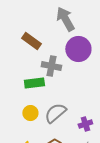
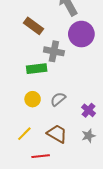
gray semicircle: (55, 113) -> (58, 99), size x0.7
purple cross: (85, 124) -> (88, 110), turned -32

